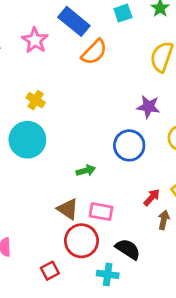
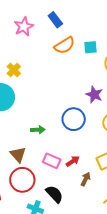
cyan square: (123, 13) -> (91, 47), moved
blue rectangle: (74, 21) -> (55, 20), size x0.7
red arrow: (152, 197) -> (73, 161), moved
pink rectangle: (101, 212) -> (52, 161), moved

